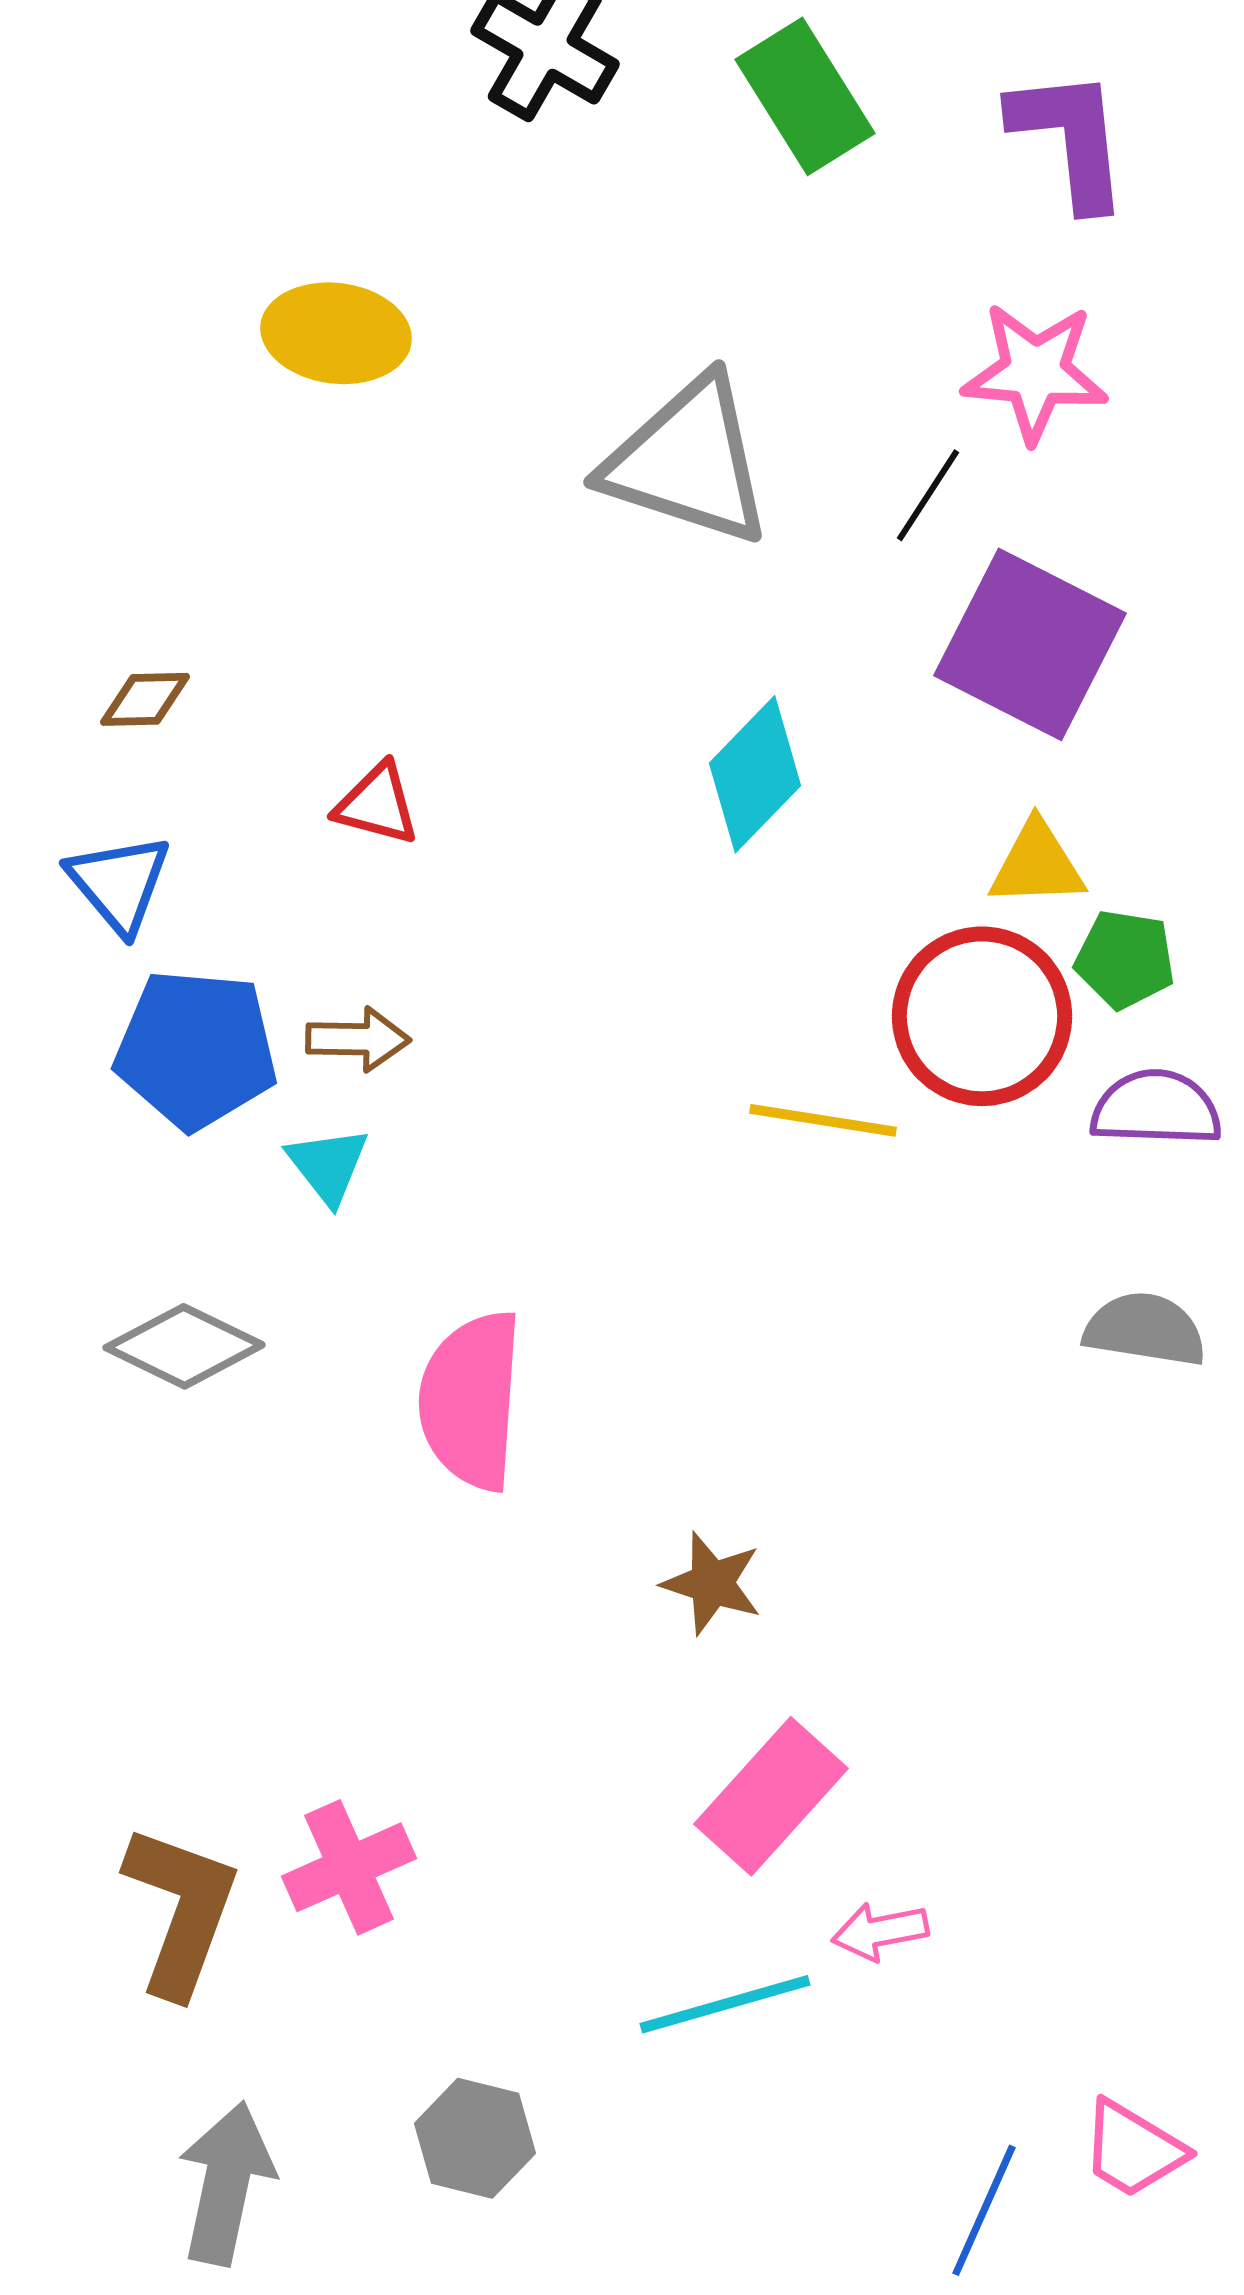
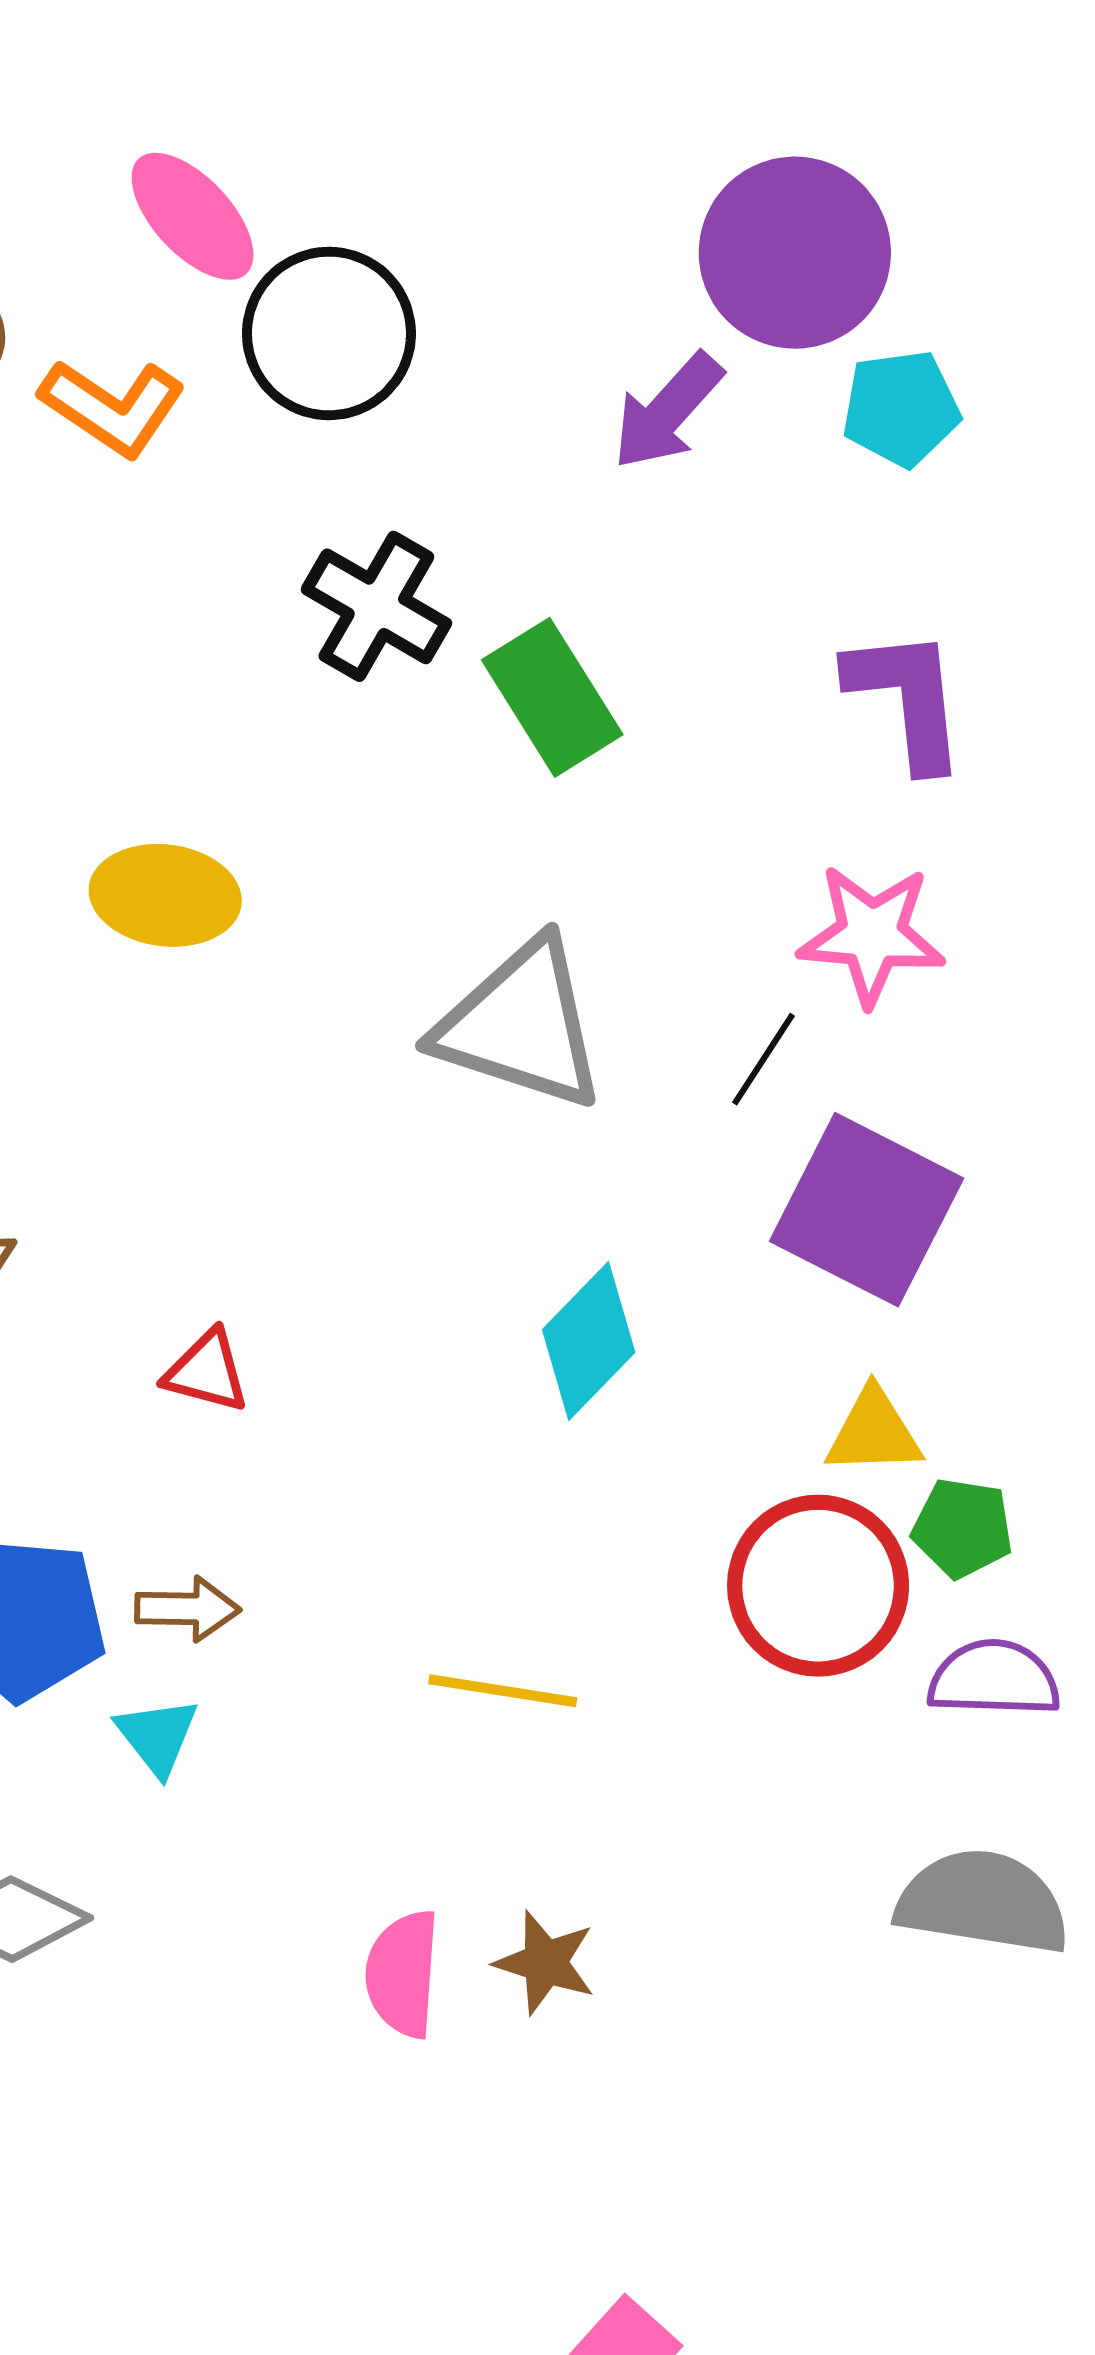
green rectangle: (805, 96) -> (552, 697), moved
yellow line: (823, 1120) -> (503, 1691), moved
gray semicircle: (1145, 1329) -> (983, 1902), size x1.4
pink semicircle: (471, 1400) -> (403, 1974), moved, size x0.7
brown star: (712, 1583) -> (545, 1963), moved

